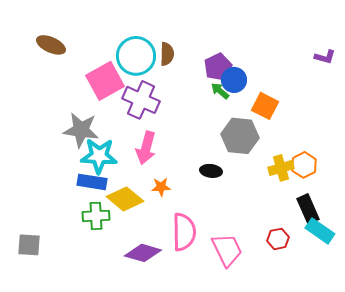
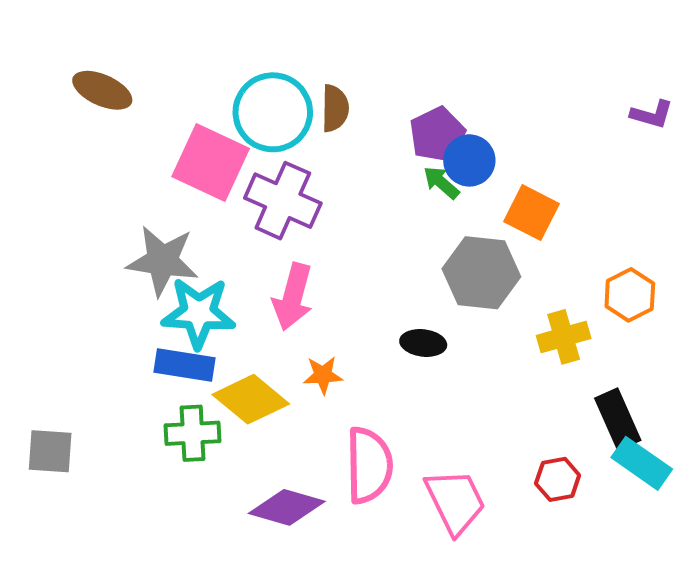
pink square: (105, 81) -> (211, 162), turned -36
orange hexagon: (304, 165) -> (630, 295), moved
gray square: (29, 245) -> (50, 451), moved

